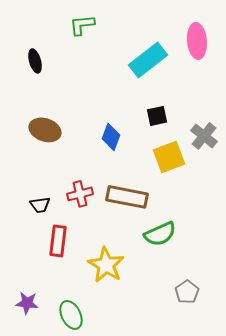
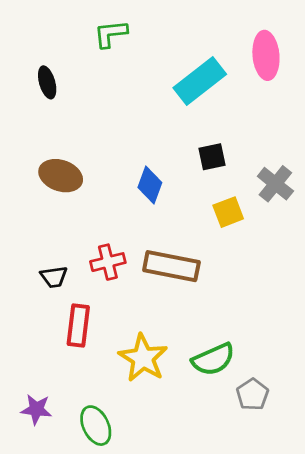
yellow square: (169, 157) -> (228, 212), size x0.7
green semicircle: (160, 234) -> (213, 359), moved

